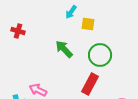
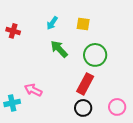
cyan arrow: (71, 12) -> (52, 23), moved

